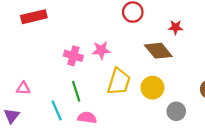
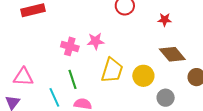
brown diamond: (158, 51) -> (172, 54), moved
pink triangle: (23, 88) -> (23, 77), size x1.5

